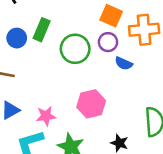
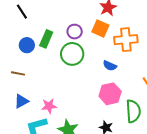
purple circle: (108, 42) -> (75, 32), moved
pink hexagon: (91, 104) -> (110, 94), moved

